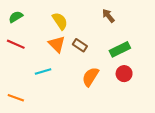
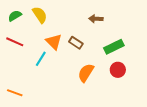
brown arrow: (108, 16) -> (96, 19), moved, turned -48
yellow semicircle: (60, 21) -> (40, 15), moved
cyan line: (43, 72) -> (41, 59), moved, turned -42

